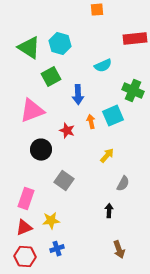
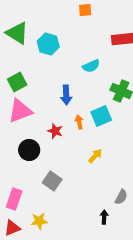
green triangle: (29, 48) -> (17, 33), moved
green square: (51, 77) -> (17, 82), moved
gray semicircle: (123, 184) -> (121, 197), moved
black arrow: (109, 211) -> (104, 217), moved

